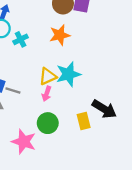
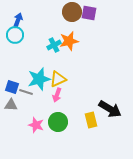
cyan cross: (21, 39) -> (54, 45), moved
cyan star: (68, 74) -> (39, 79), moved
pink star: (24, 142) -> (36, 125), moved, size x0.7

